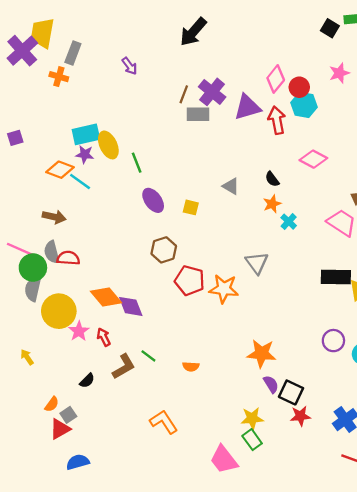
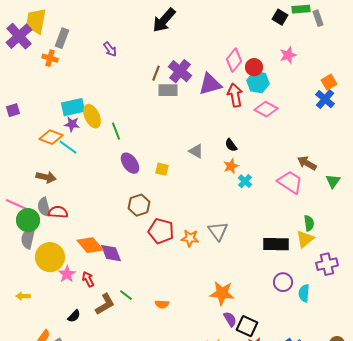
pink diamond: (313, 159) -> (266, 109), moved
gray triangle: (257, 263) -> (218, 231), moved
black rectangle: (336, 277) -> (276, 244), moved
orange star: (224, 289) -> (190, 238), size x0.7
yellow arrow: (27, 357) -> (23, 296), turned -56

